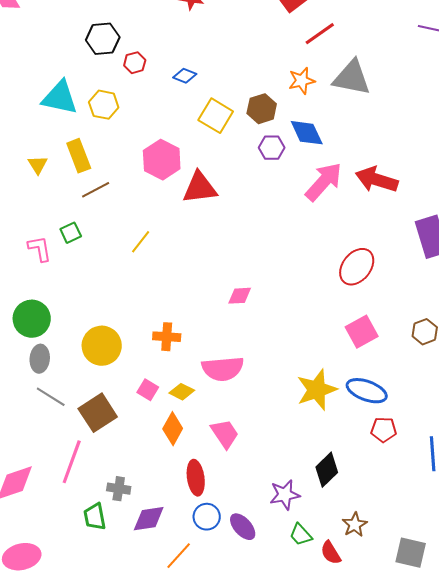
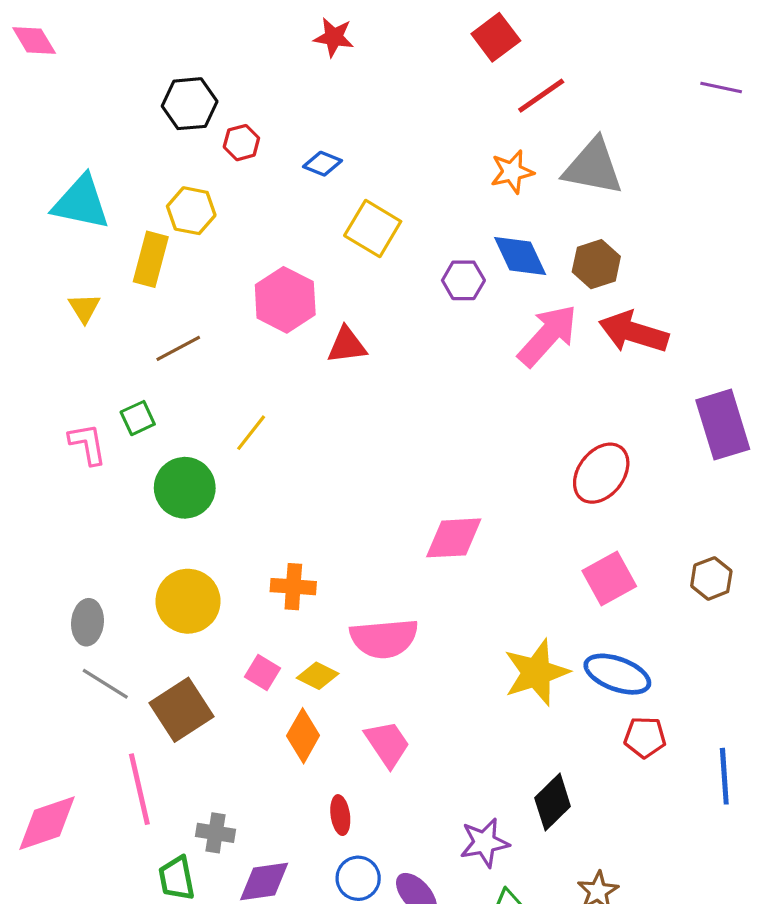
cyan triangle: (60, 98) -> (81, 203), moved
brown hexagon: (262, 109) -> (596, 264), moved
yellow rectangle: (79, 156) -> (151, 259), moved, turned 36
red triangle: (200, 188) -> (347, 345), size x0.7
pink diamond: (240, 296) -> (454, 538), moved, size x1.5
green circle: (32, 319) -> (185, 488), moved
pink line: (72, 462) -> (139, 789), turned -33
red ellipse: (196, 478) -> (340, 815), size x0.7

